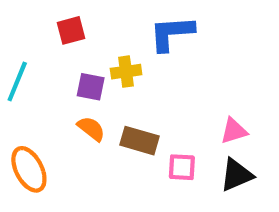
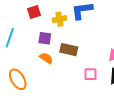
yellow cross: (126, 72) -> (60, 19), moved
brown rectangle: (140, 141) -> (69, 50), moved

